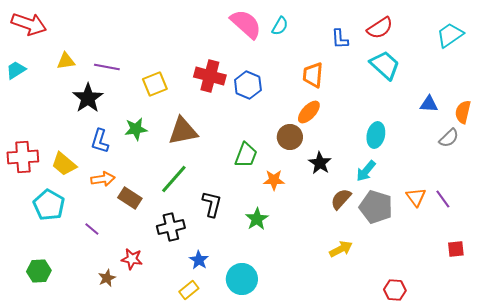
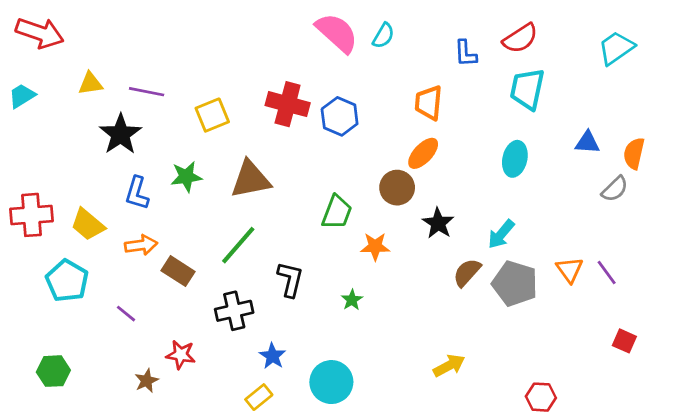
cyan trapezoid: (385, 65) -> (527, 89), turned -120
cyan ellipse: (376, 135) -> (515, 159), moved
green star: (257, 219) -> (352, 300), size x0.7
yellow arrow: (341, 249) -> (449, 366), moved
red square: (456, 249) -> (624, 341), turned 30

